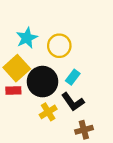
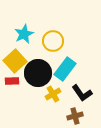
cyan rectangle: (73, 77) -> (65, 69), size x1.6
black L-shape: (73, 102) -> (82, 93), moved
yellow cross: (48, 112) -> (53, 94), moved

